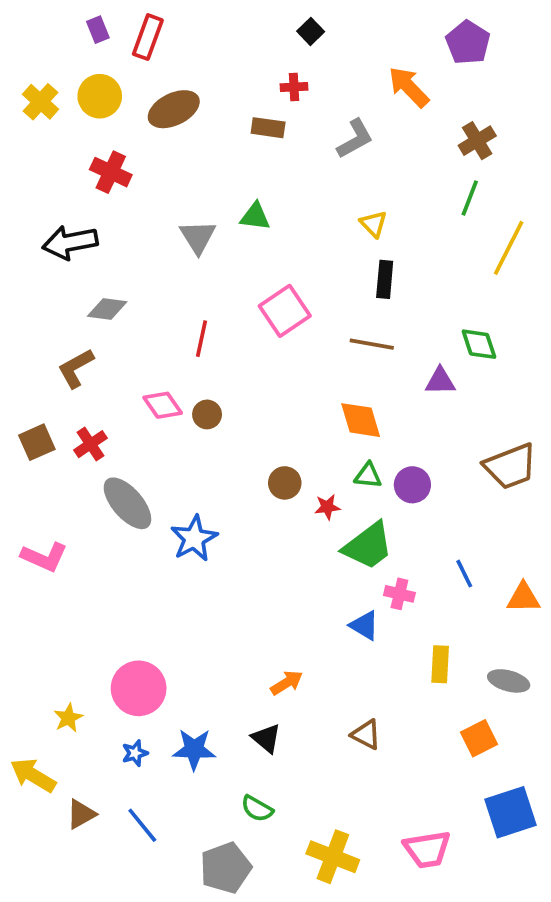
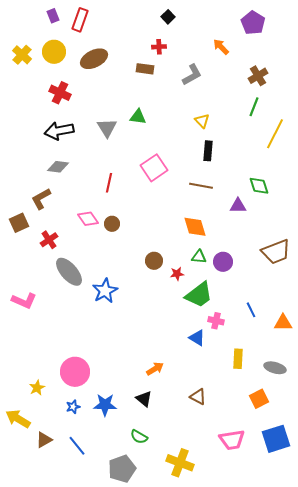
orange arrow: (409, 87) -> (221, 47), size x0.7
black arrow: (70, 242) -> (59, 131), moved
brown square: (37, 442) -> (19, 223), moved
pink trapezoid: (427, 849) -> (232, 440), moved

